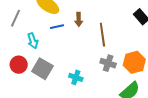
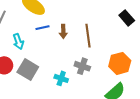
brown arrow: (79, 19) -> (63, 31), moved
gray cross: (108, 63) -> (82, 66), moved

